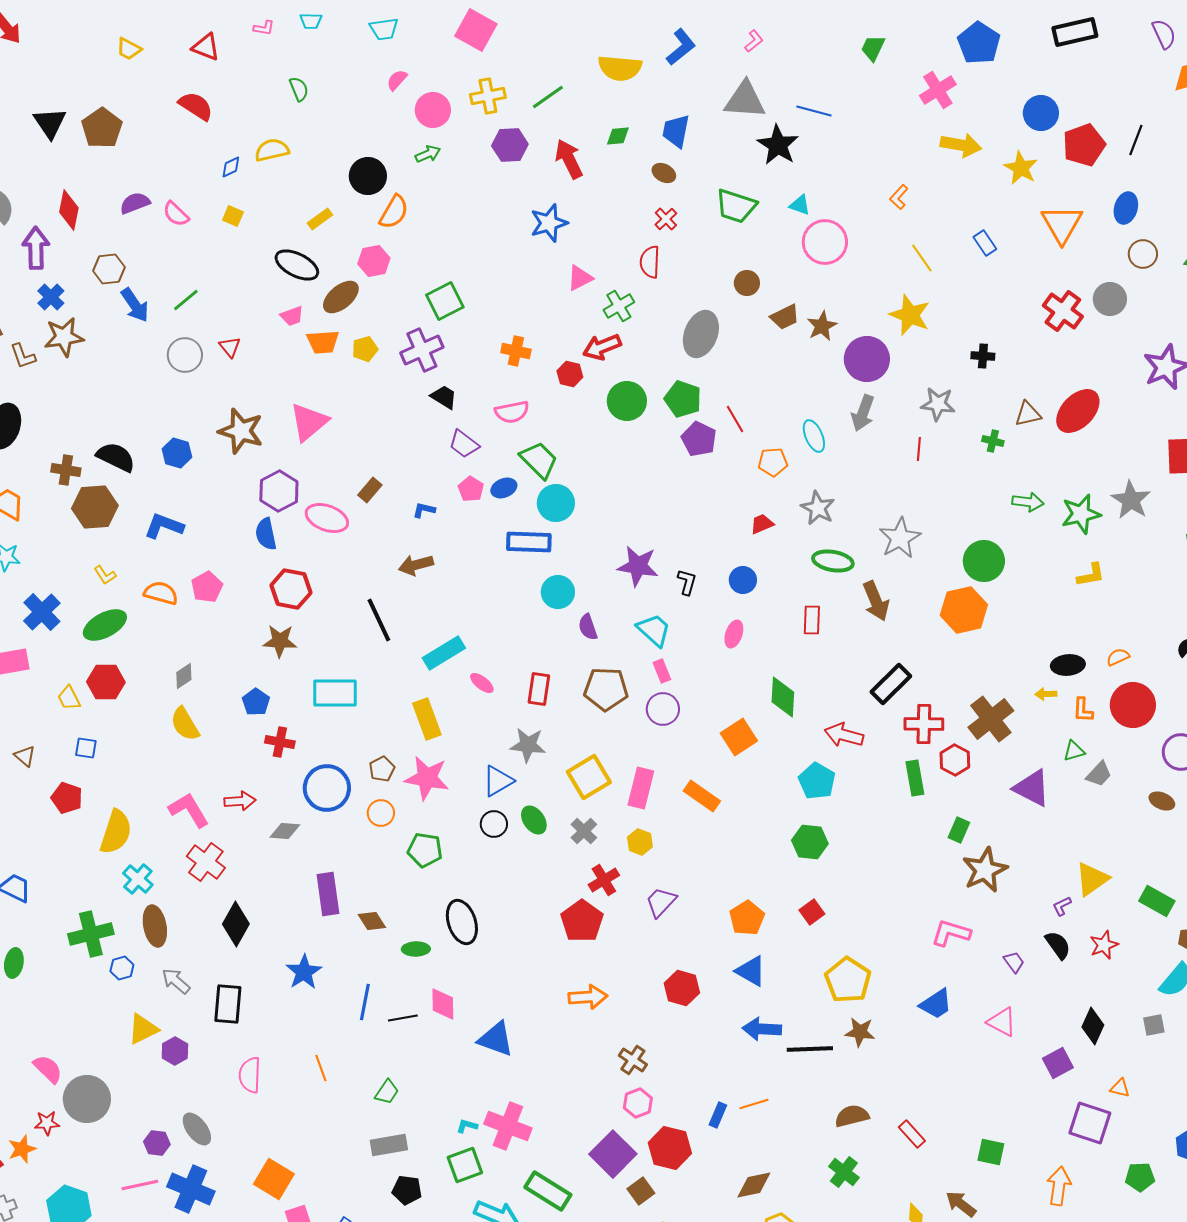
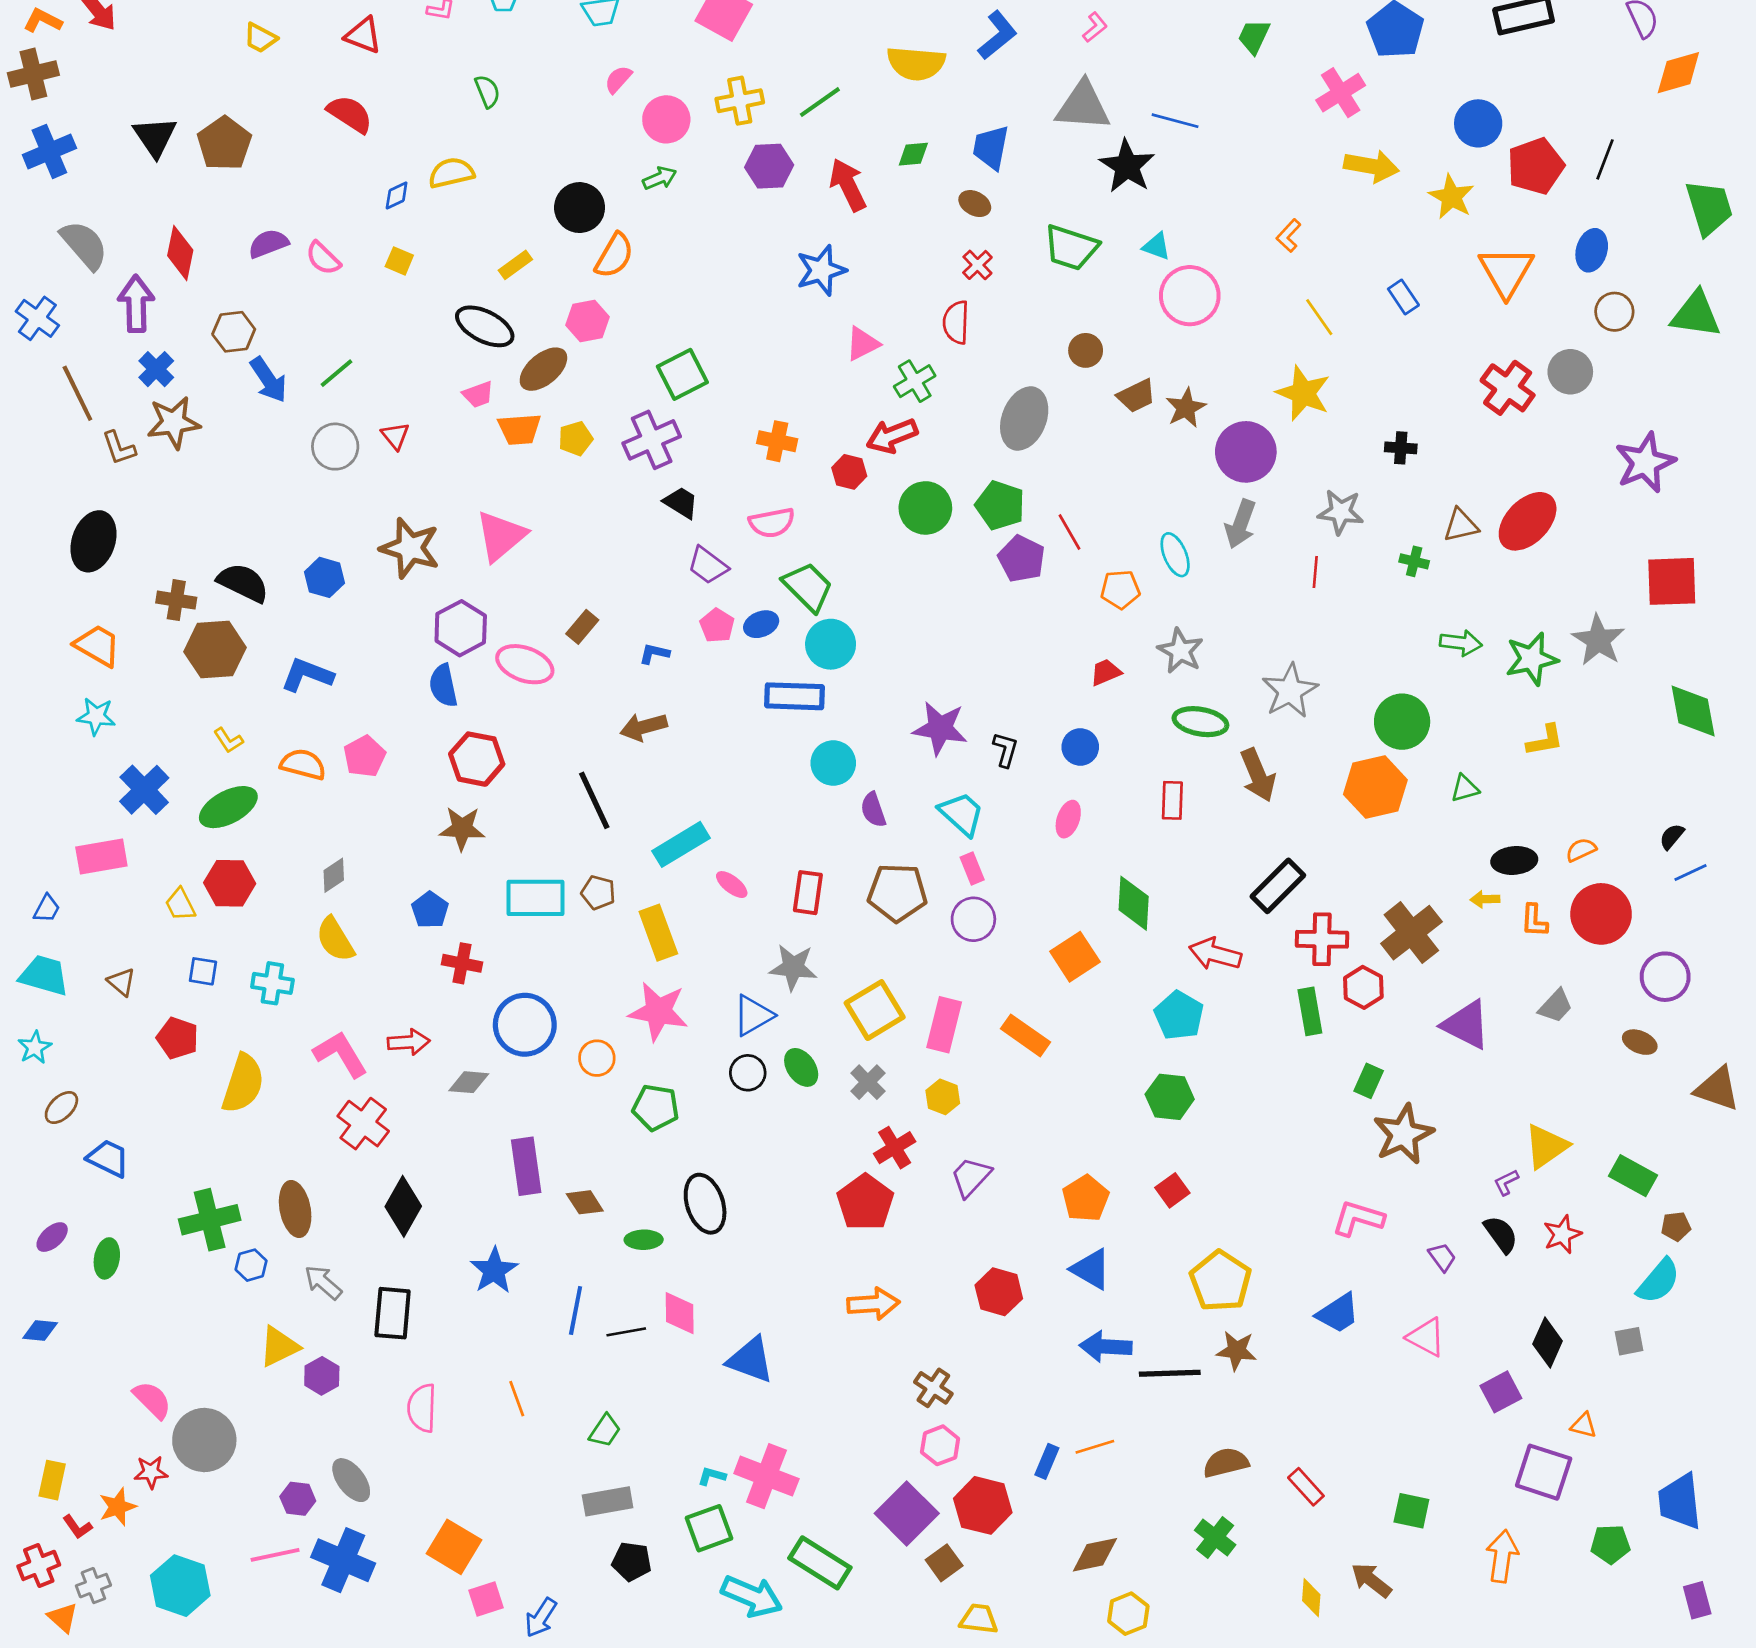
green triangle: (1074, 751) -> (1465, 788), moved
brown pentagon: (382, 769) -> (598, 893), moved, turned -30
cyan cross: (138, 879) -> (272, 983), moved, turned -32

